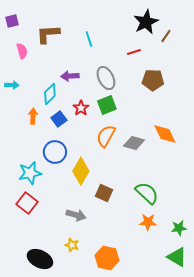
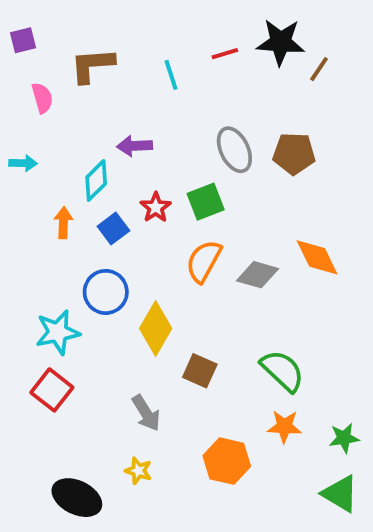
black star: (146, 22) -> (281, 42), turned 30
red line: (134, 52) -> (225, 54), moved
gray ellipse: (106, 78) -> (234, 150), moved
gray arrow: (76, 215) -> (146, 413), turned 42
orange hexagon: (107, 258) -> (227, 461), moved

